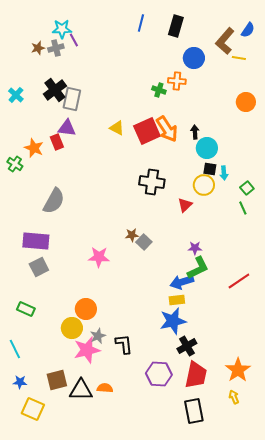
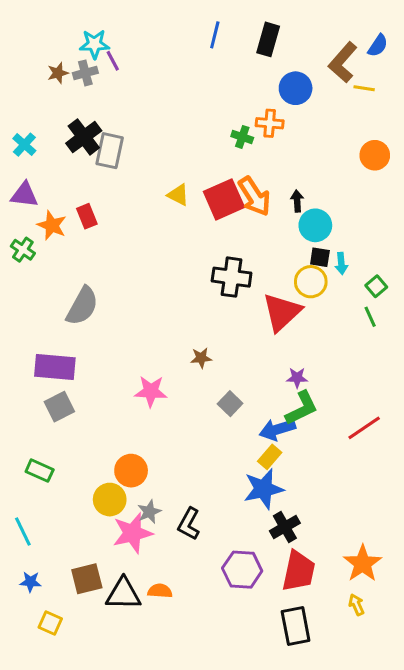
purple triangle: (67, 128) -> (24, 195), moved
red triangle: (185, 205) -> (282, 312), size x1.8
gray square: (144, 242) -> (230, 404), moved
yellow rectangle: (177, 300) -> (270, 457), turned -42
black L-shape: (124, 344) -> (189, 524), turned -145
yellow square: (33, 409) -> (50, 623), size x0.7

